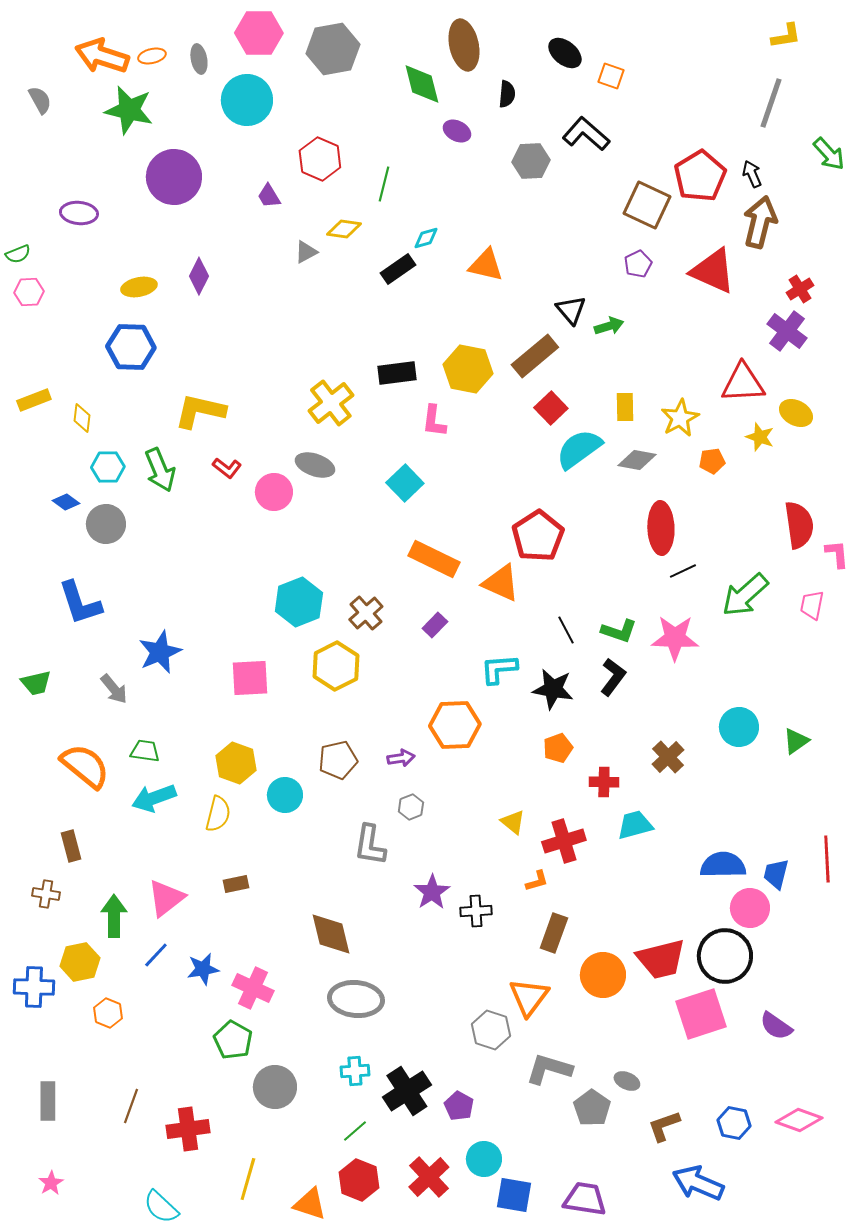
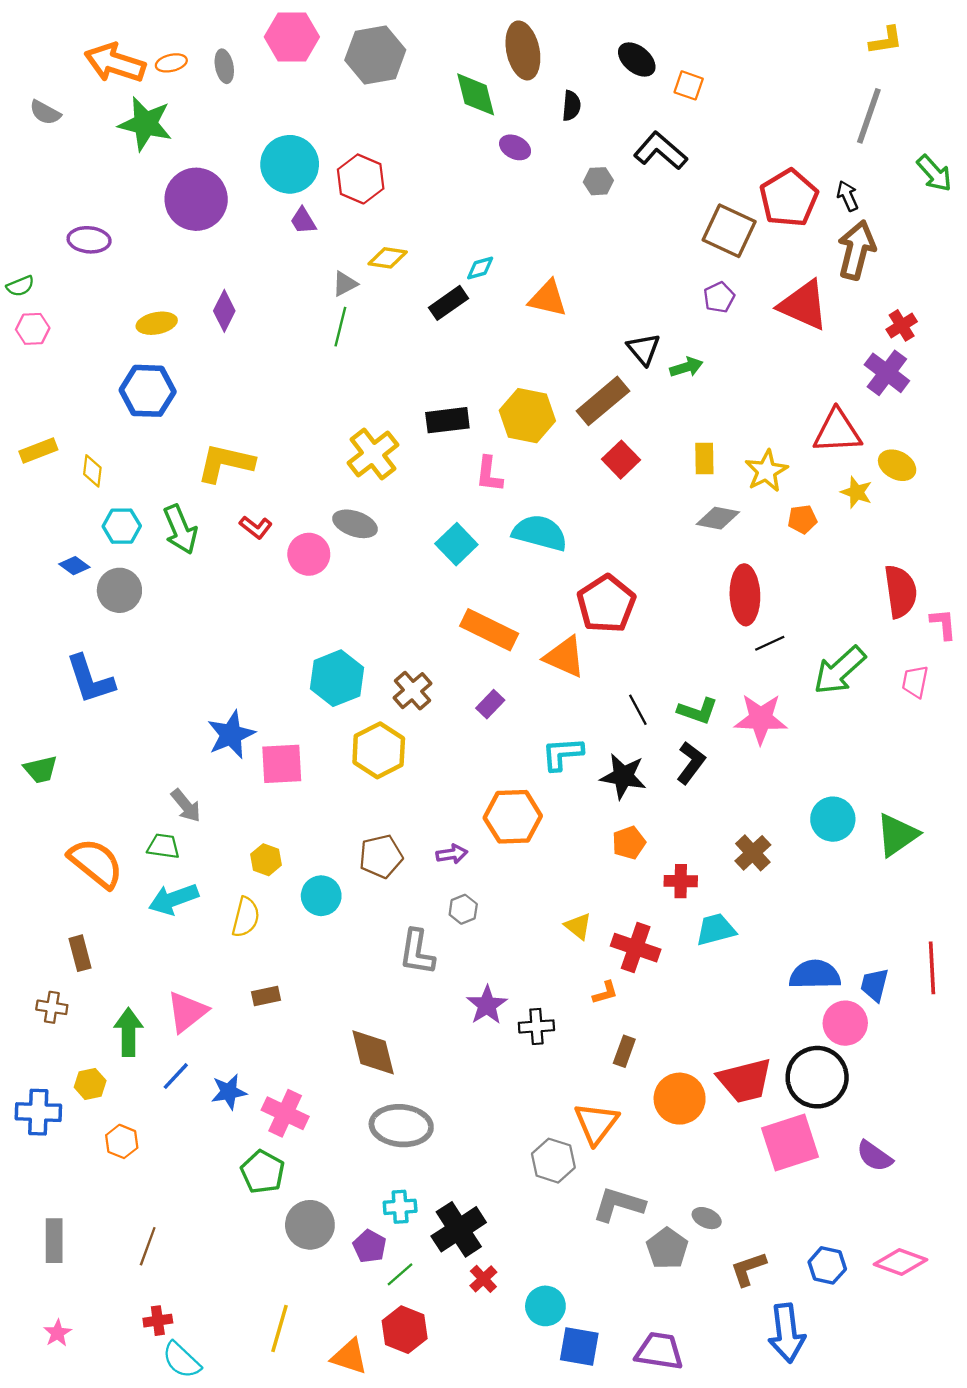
gray semicircle: (40, 100) -> (45, 112), turned 148
cyan circle: (247, 100) -> (290, 164), moved
gray hexagon: (531, 161) -> (598, 181), size x0.7
green line: (384, 184) -> (340, 327), moved
cyan semicircle: (579, 449) -> (540, 533), moved, turned 51
blue star: (160, 652) -> (231, 735), moved
gray arrow: (114, 689) -> (186, 806), moved
green triangle: (796, 741) -> (897, 835), size x1.5
yellow hexagon: (236, 763) -> (266, 860), size x0.7
red cross: (564, 841) -> (636, 948), turned 36
brown rectangle: (554, 933) -> (624, 1051), size x0.7
yellow hexagon: (80, 962) -> (90, 1084), size x0.7
purple pentagon: (459, 1106) -> (370, 1246), moved
red cross: (188, 1129) -> (158, 1321), moved, size x0.6
red cross: (429, 1177) -> (483, 1279), moved, size x0.6
blue arrow: (698, 1183) -> (787, 1333), turned -120

